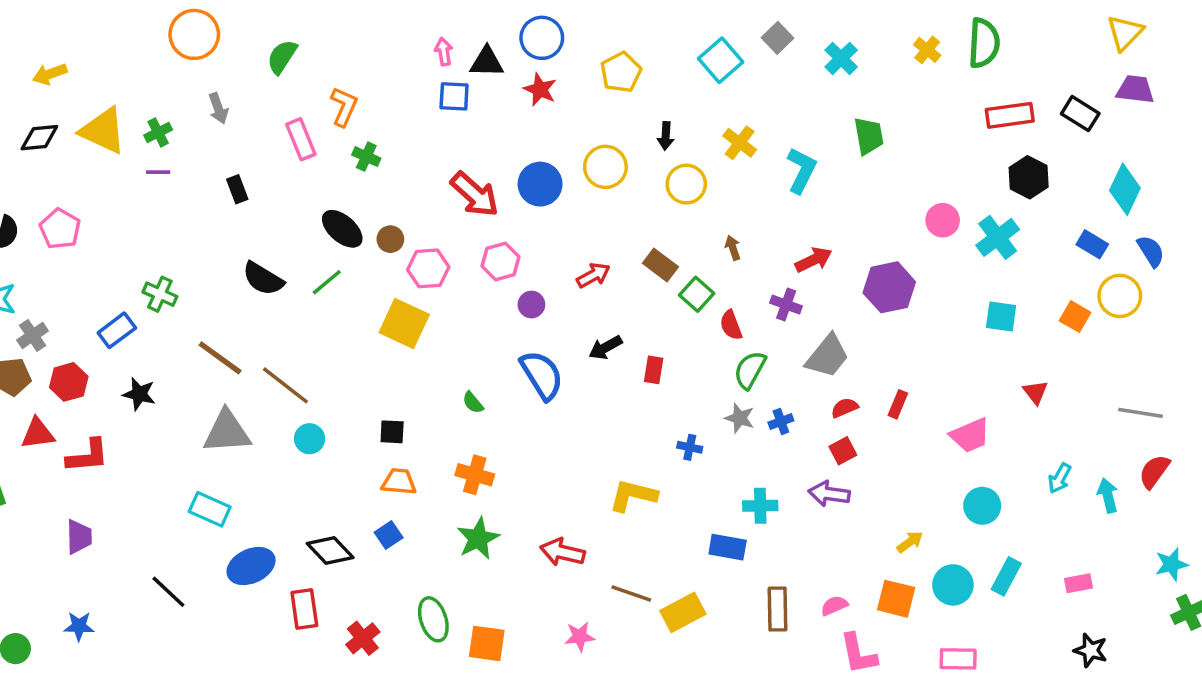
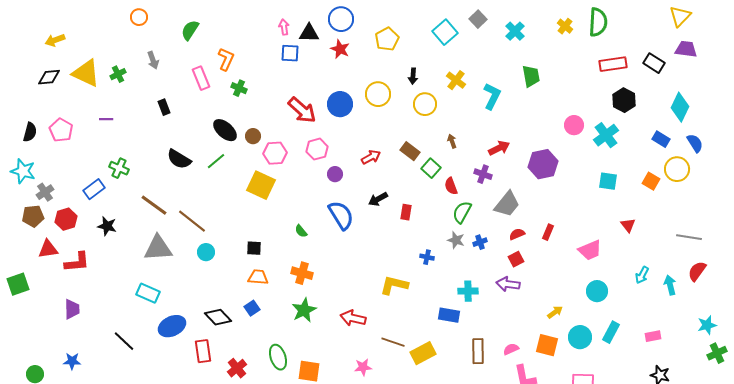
orange circle: (194, 34) -> (139, 17), size x0.6
purple line: (158, 172) -> (106, 119), moved

